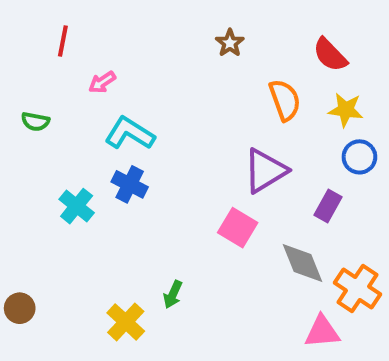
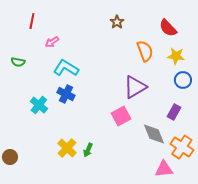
purple rectangle: (328, 206) -> (174, 112), moved
pink square: (238, 228) -> (121, 116), turned 30
yellow cross: (126, 322) -> (67, 148), moved

